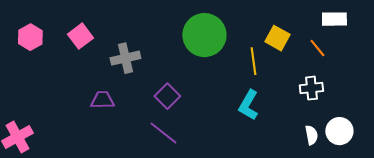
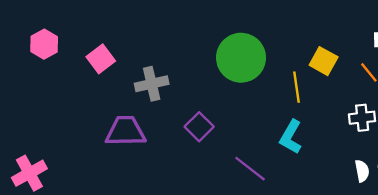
pink hexagon: (30, 37) -> (44, 44), moved
purple trapezoid: (102, 100) -> (126, 131), size x1.5
purple line: (163, 133) -> (250, 169), moved

